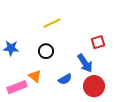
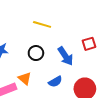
yellow line: (52, 23) -> (42, 24), turned 42
blue arrow: (85, 63) -> (66, 56), moved

